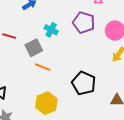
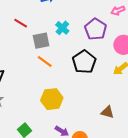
black pentagon: (84, 83) -> (84, 62), moved
yellow hexagon: (46, 103) -> (52, 99), moved

